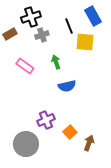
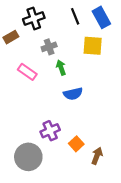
black line: (69, 26) -> (75, 16), moved
gray cross: (42, 35) -> (49, 47), moved

